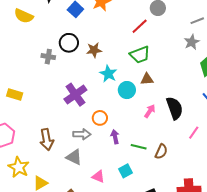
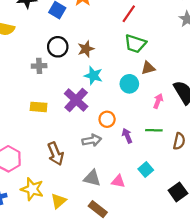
green trapezoid: (140, 55) -> (135, 44), turned 50
cyan star: (108, 74) -> (93, 76), moved
yellow rectangle: (15, 95) -> (39, 107), moved
green line: (139, 147) -> (154, 130), moved
gray triangle: (74, 157) -> (92, 178), moved

